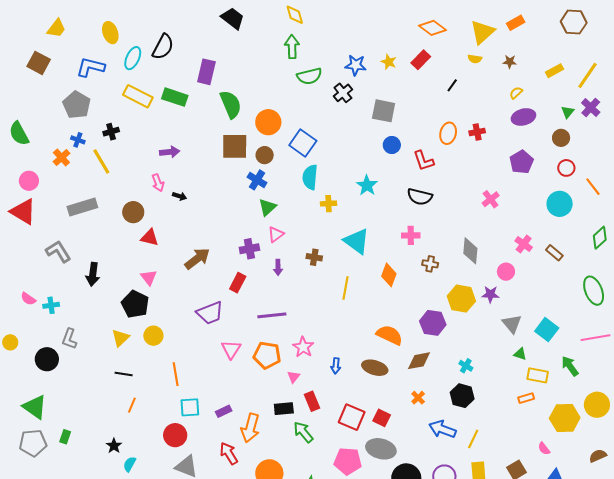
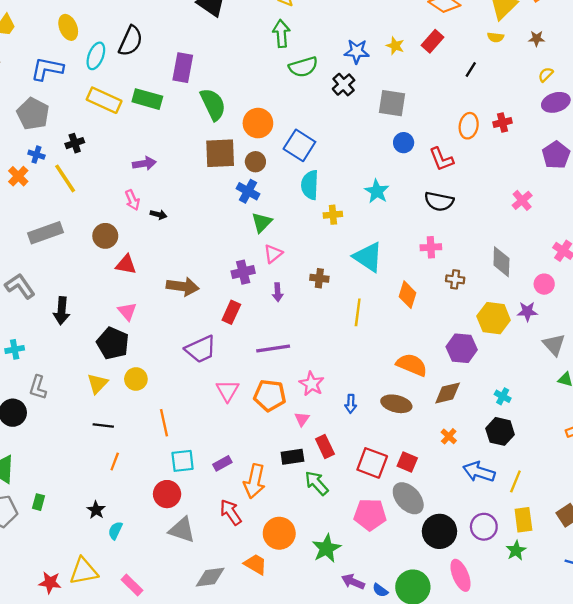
brown arrow: (197, 259) -> (183, 287), turned 48
gray ellipse: (381, 449) -> (408, 498), turned 36

